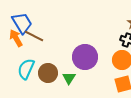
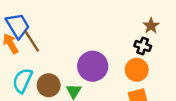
brown line: (34, 36) -> (32, 41), turned 30

